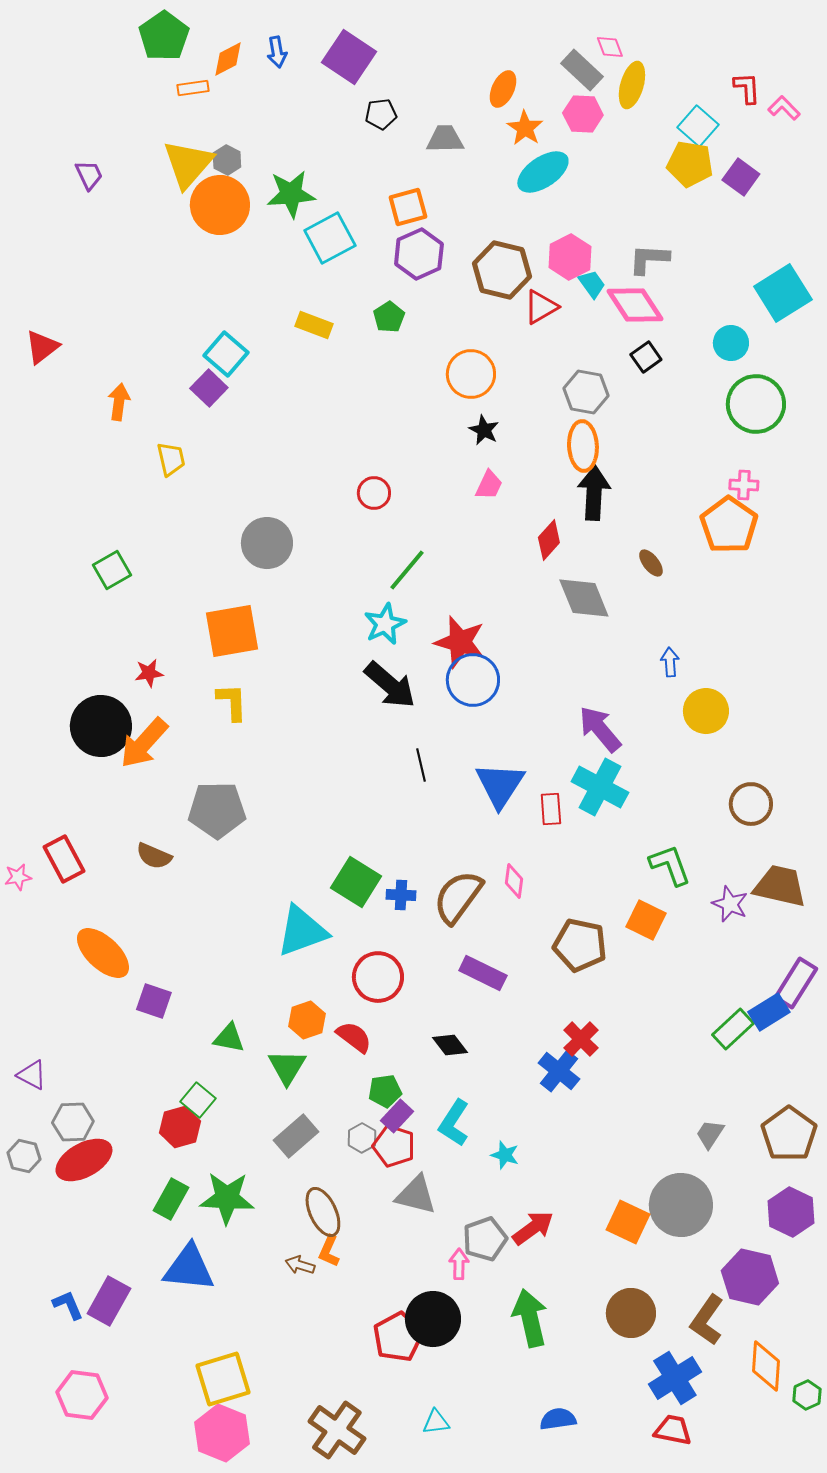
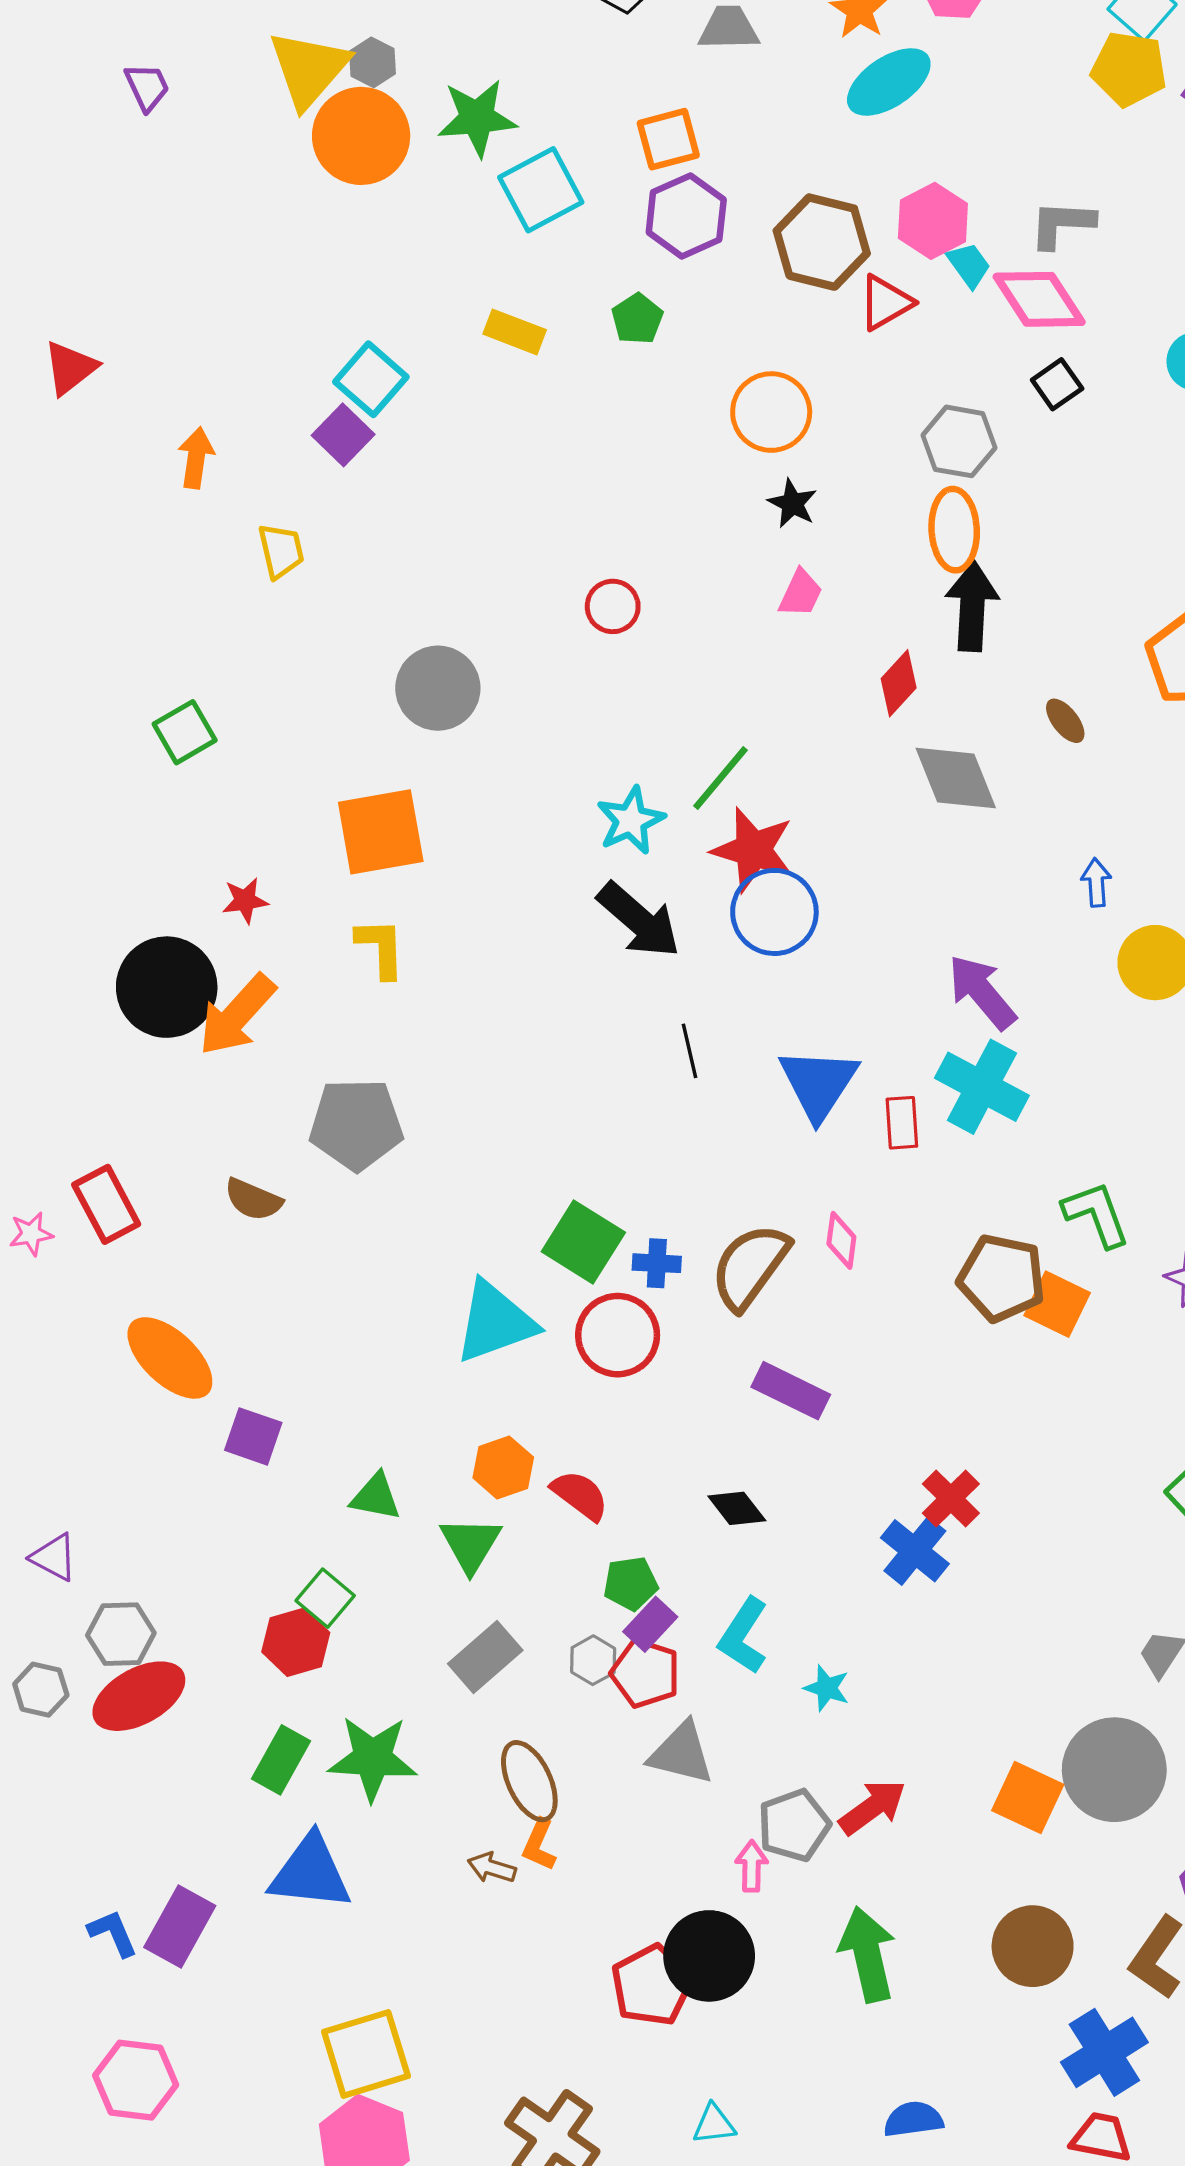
green line: (407, 570) -> (721, 778), moved
brown pentagon: (580, 945) -> (1002, 1278), moved
red circle: (378, 977) -> (618, 1335), moved

